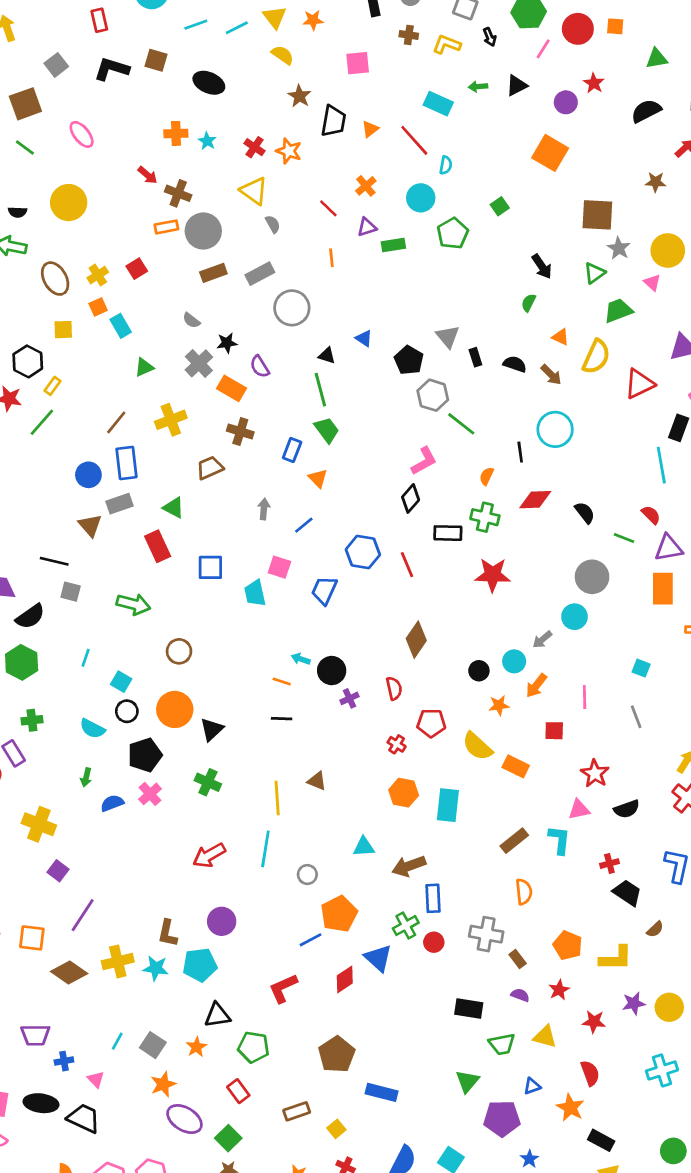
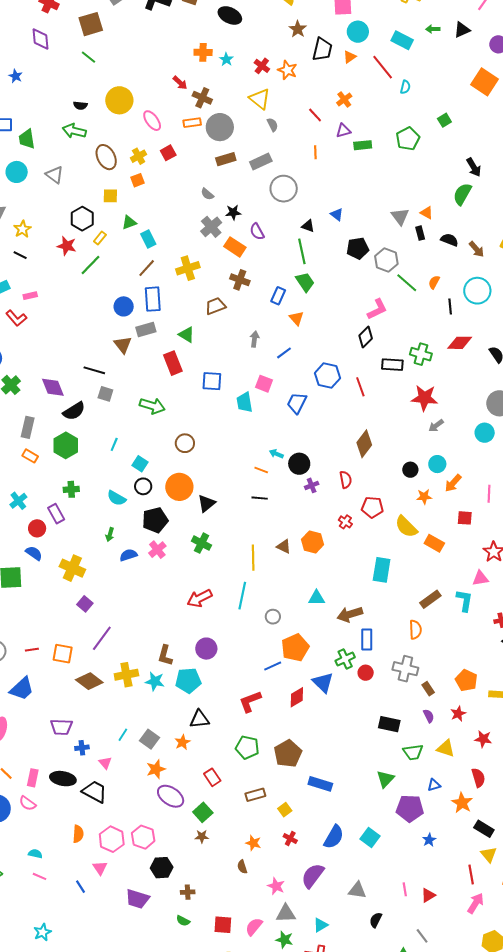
pink ellipse: (82, 134) -> (152, 121), moved
cyan circle: (421, 198) -> (358, 32), moved
green semicircle: (529, 303) -> (462, 194), size x1.6
cyan rectangle: (121, 326) -> (148, 239), moved
orange triangle: (561, 337) -> (427, 213), moved
black pentagon: (409, 360) -> (358, 248), moved, turned 30
green triangle: (144, 367) -> (129, 222), moved
orange semicircle: (487, 476) -> (434, 282), moved
gray arrow: (542, 640) -> (436, 426), moved
orange hexagon: (404, 793) -> (313, 542), moved
orange semicircle: (524, 892) -> (415, 630), moved
purple semicircle: (520, 995) -> (429, 716), turned 40
green pentagon: (254, 1047) -> (247, 747), moved

